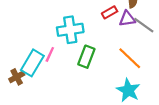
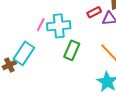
pink line: (50, 54) -> (41, 25), moved

